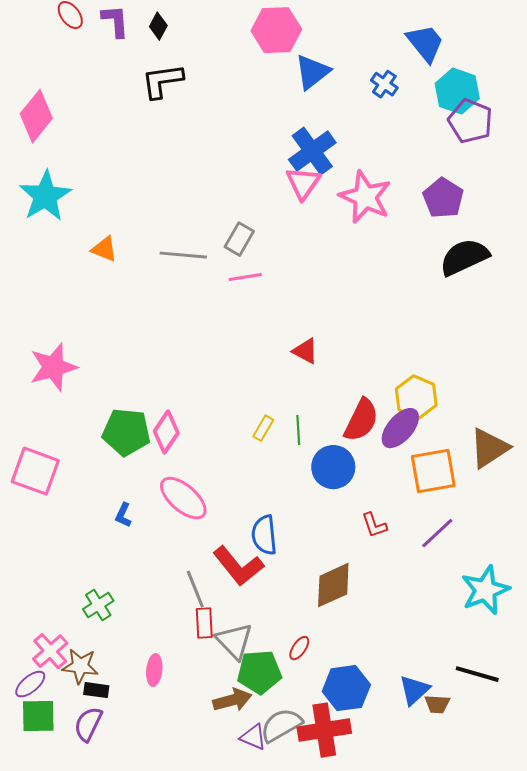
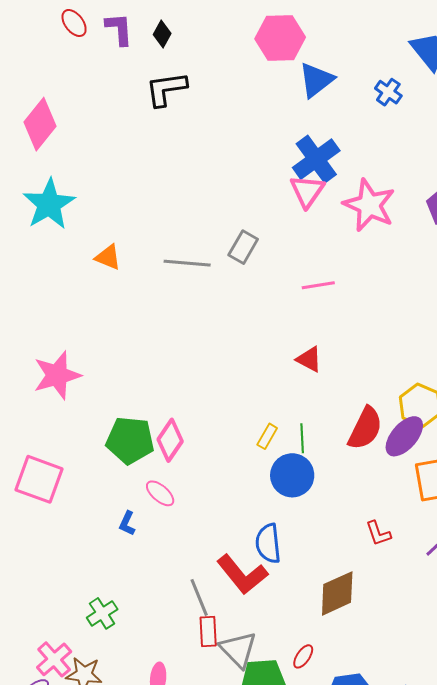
pink line: (245, 277) -> (318, 285), moved
blue circle: (333, 467) -> (292, 475), moved
pink ellipse: (183, 498) -> (160, 493), moved, size x0.6

